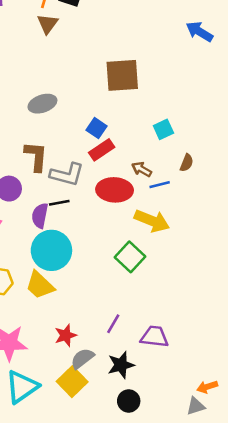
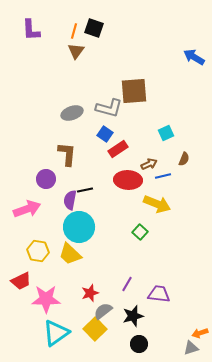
blue square: (97, 128) -> (105, 134), moved
brown arrow: (142, 169) -> (149, 164), turned 126
gray L-shape: (67, 174) -> (109, 108), moved
green square: (130, 257) -> (140, 232), size x0.7

